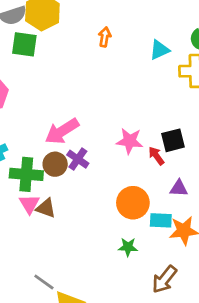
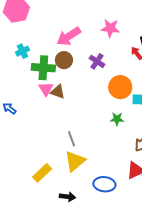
pink star: (130, 141) -> (110, 28), moved
purple cross: (78, 159) -> (97, 61), moved
gray line: (44, 282) -> (71, 139), moved, turned 35

